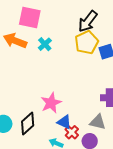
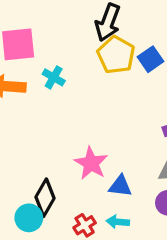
black diamond: (28, 124) -> (45, 198), moved
red cross: (72, 132) -> (85, 225), moved, turned 32

